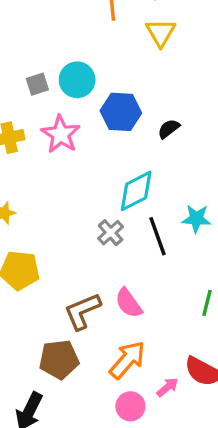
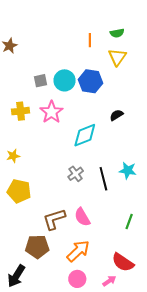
blue hexagon: (121, 112) -> (90, 81), moved
cyan diamond: (136, 191) -> (85, 135), moved
pink arrow: (168, 387) -> (109, 281), moved

